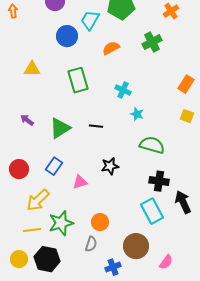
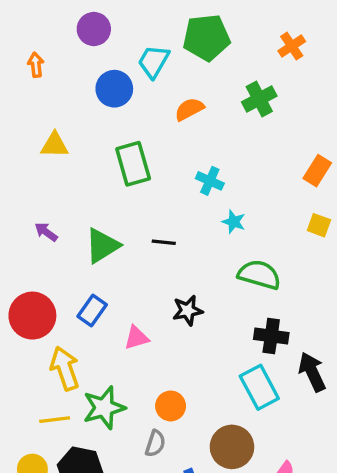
orange arrow: (13, 11) -> (36, 65), moved
red circle: (19, 169) -> (32, 316), size x1.4
yellow arrow: (38, 200) -> (65, 368), turned 115

